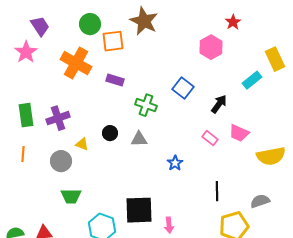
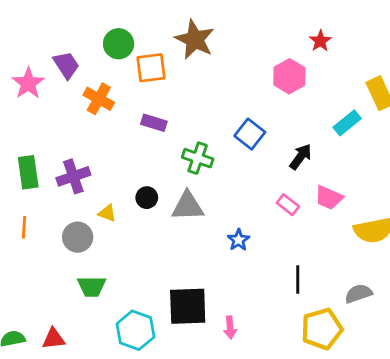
purple trapezoid: (40, 26) -> (66, 65), moved
orange cross: (76, 63) -> (99, 99), size x0.7
gray triangle: (139, 139) -> (188, 206), size x1.4

